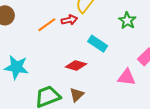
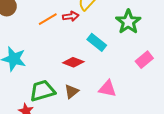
green star: (127, 20) -> (128, 22), size x1.4
pink triangle: (127, 77) -> (107, 89), moved

